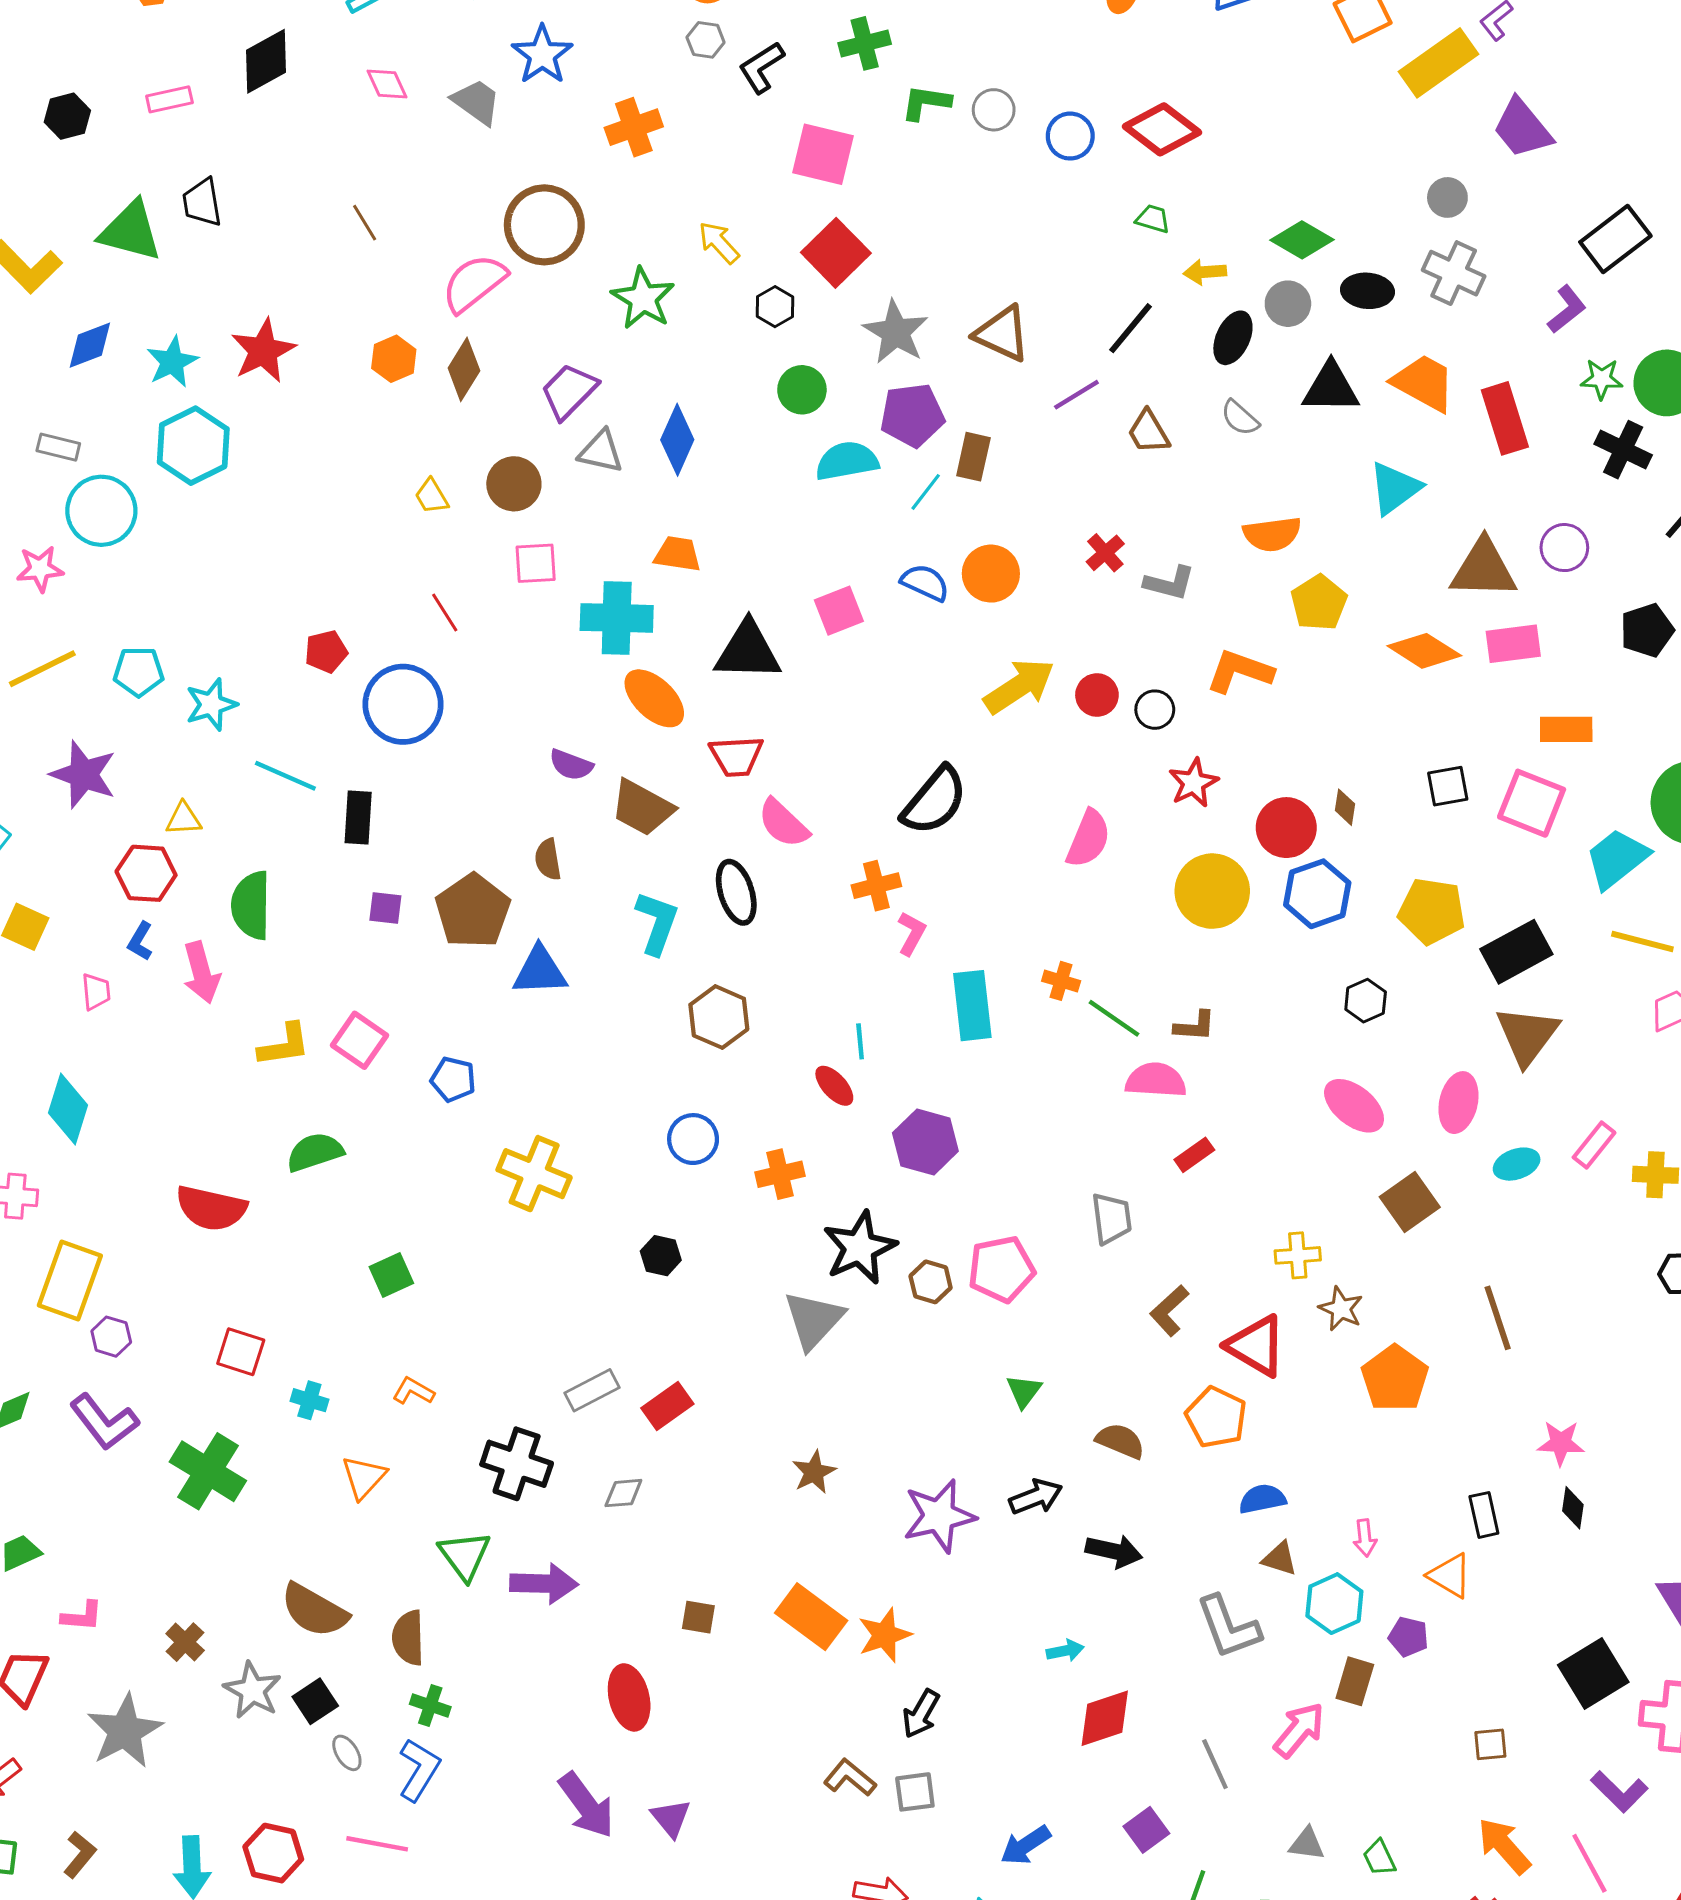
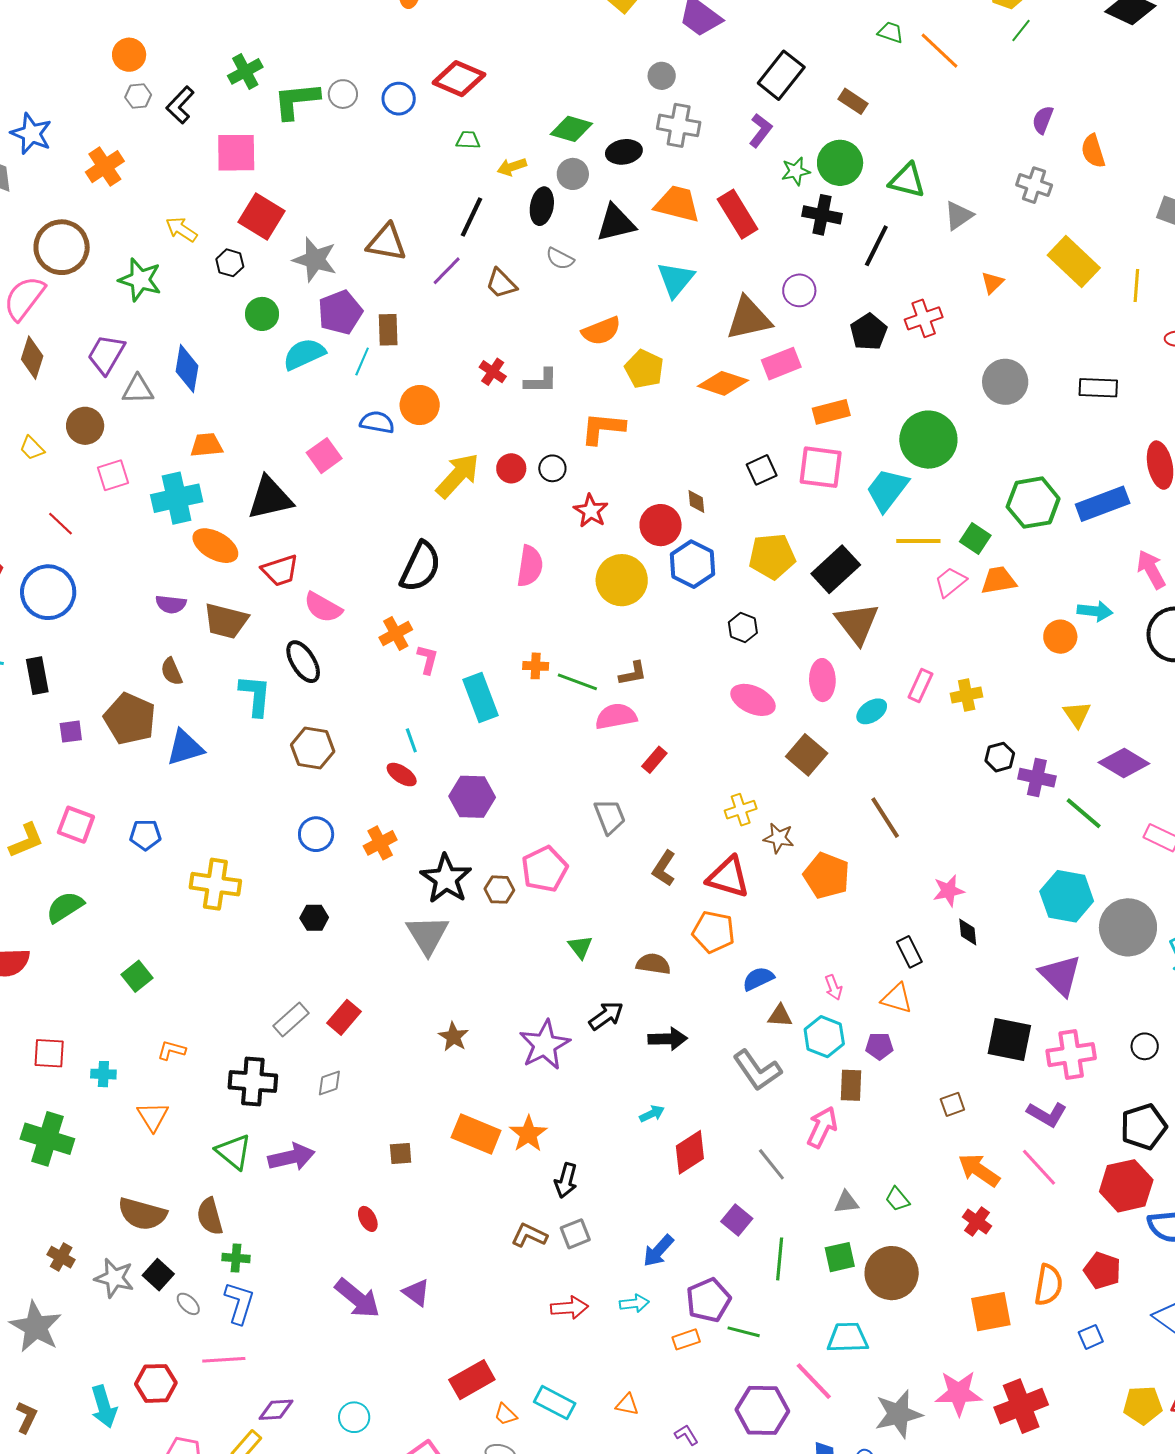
green L-shape: (926, 103) -> (296, 101), size x1.4
black square: (1593, 1673) -> (1009, 1039), turned -33
red ellipse: (629, 1697) -> (368, 1219), size x0.6

